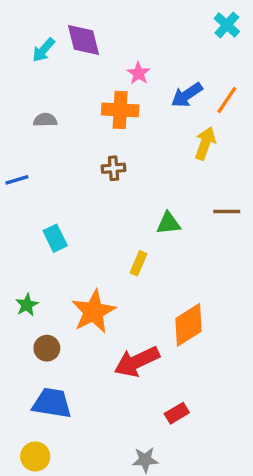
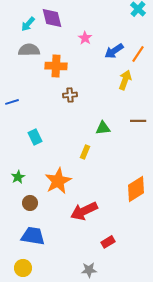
orange cross: (120, 110) -> (56, 66), moved
gray semicircle: (45, 120) -> (29, 50), moved, size x1.5
orange diamond: (188, 325) -> (136, 189), moved

